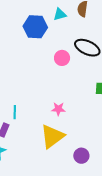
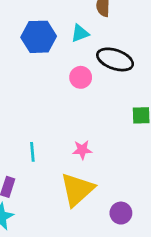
cyan triangle: (60, 14) -> (80, 33), moved
cyan line: (15, 112) -> (32, 152), moved

